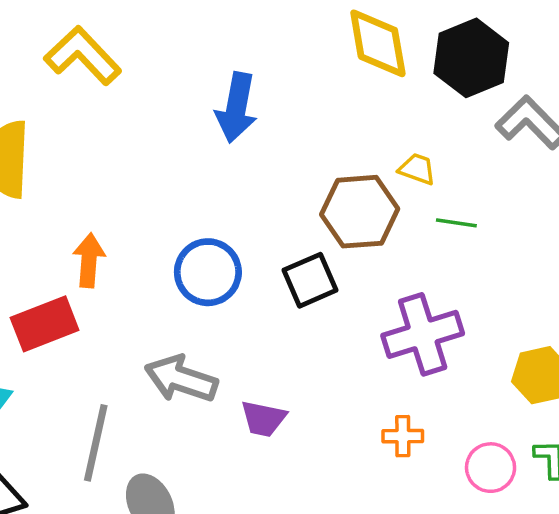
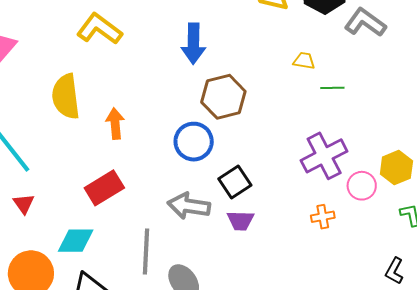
brown hexagon: (360, 212) -> (223, 97), moved
orange arrow: (89, 260) -> (115, 124), moved
black square: (310, 280) -> (235, 182), moved
pink circle: (491, 468) -> (362, 186), moved

